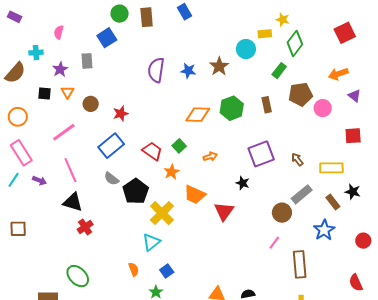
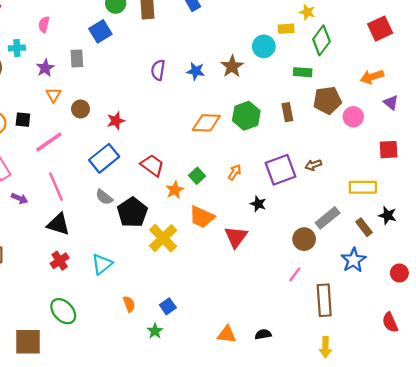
purple semicircle: (156, 70) -> (158, 70), size x0.7
green rectangle: (279, 71) -> (303, 72), turned 56
black square: (44, 93) -> (23, 120), moved
green square: (179, 146) -> (197, 176), moved
orange arrow: (210, 156) -> (235, 172), moved, turned -40
brown arrow: (297, 159) -> (313, 165), moved, turned -72
red cross: (85, 227) -> (60, 261), moved
cyan triangle: (151, 242) -> (102, 264), moved

